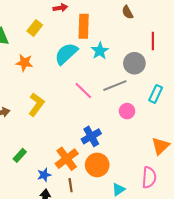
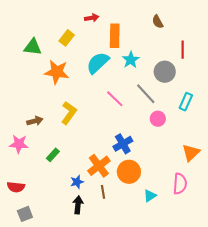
orange star: (24, 63) -> (57, 72), size x1.4
gray line: (115, 86) -> (146, 94), turned 70
green rectangle: (20, 155) -> (53, 155), moved

